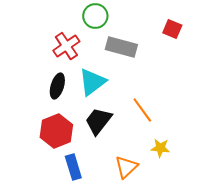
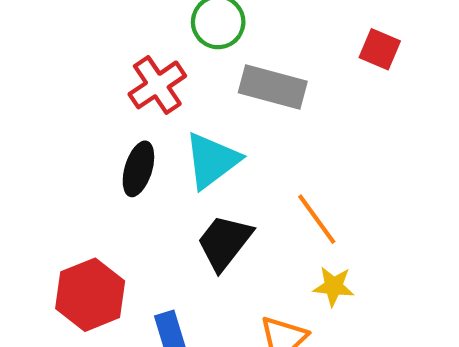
red hexagon: (56, 131) -> (90, 295), moved
yellow star: (160, 148) -> (334, 286), moved

